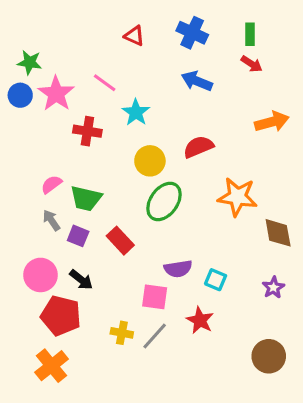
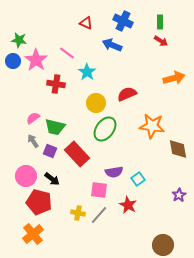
blue arrow: (197, 81) -> (112, 45), moved
red rectangle: (120, 241) -> (77, 154), size x1.4
cyan square: (216, 280) -> (138, 179), turned 32
purple star: (273, 287) -> (179, 195), moved
brown circle: (269, 356) -> (163, 245), moved

